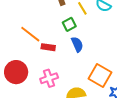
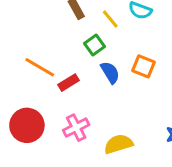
red rectangle: (48, 47) -> (69, 83), turned -32
orange square: (100, 76) -> (143, 66), moved, size x0.7

